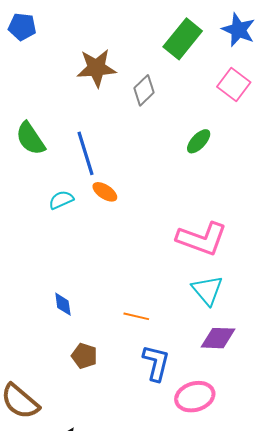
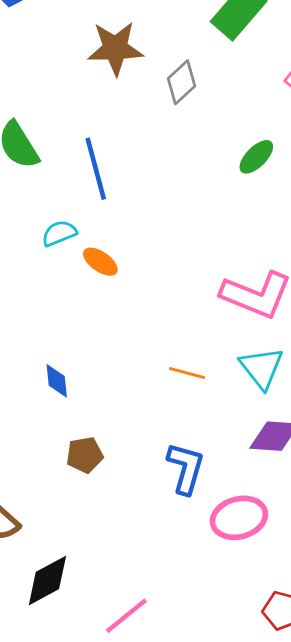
orange ellipse: (105, 192) -> (100, 262), moved
orange line: (136, 316) -> (187, 373), moved
brown pentagon: (84, 356) -> (85, 455), turned -30

